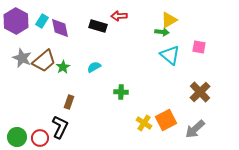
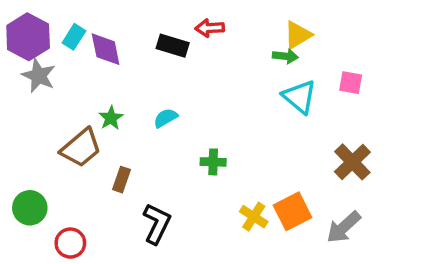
gray star: (22, 58) -> (39, 76), moved
brown trapezoid: (44, 61) -> (81, 148), moved
black L-shape: (60, 127) -> (157, 224), moved
green circle: (17, 137) -> (30, 208), moved

